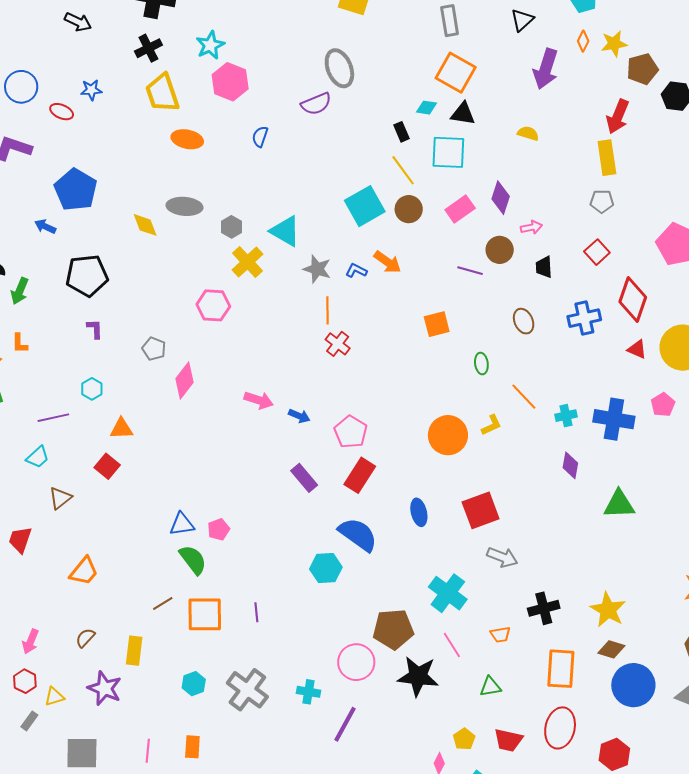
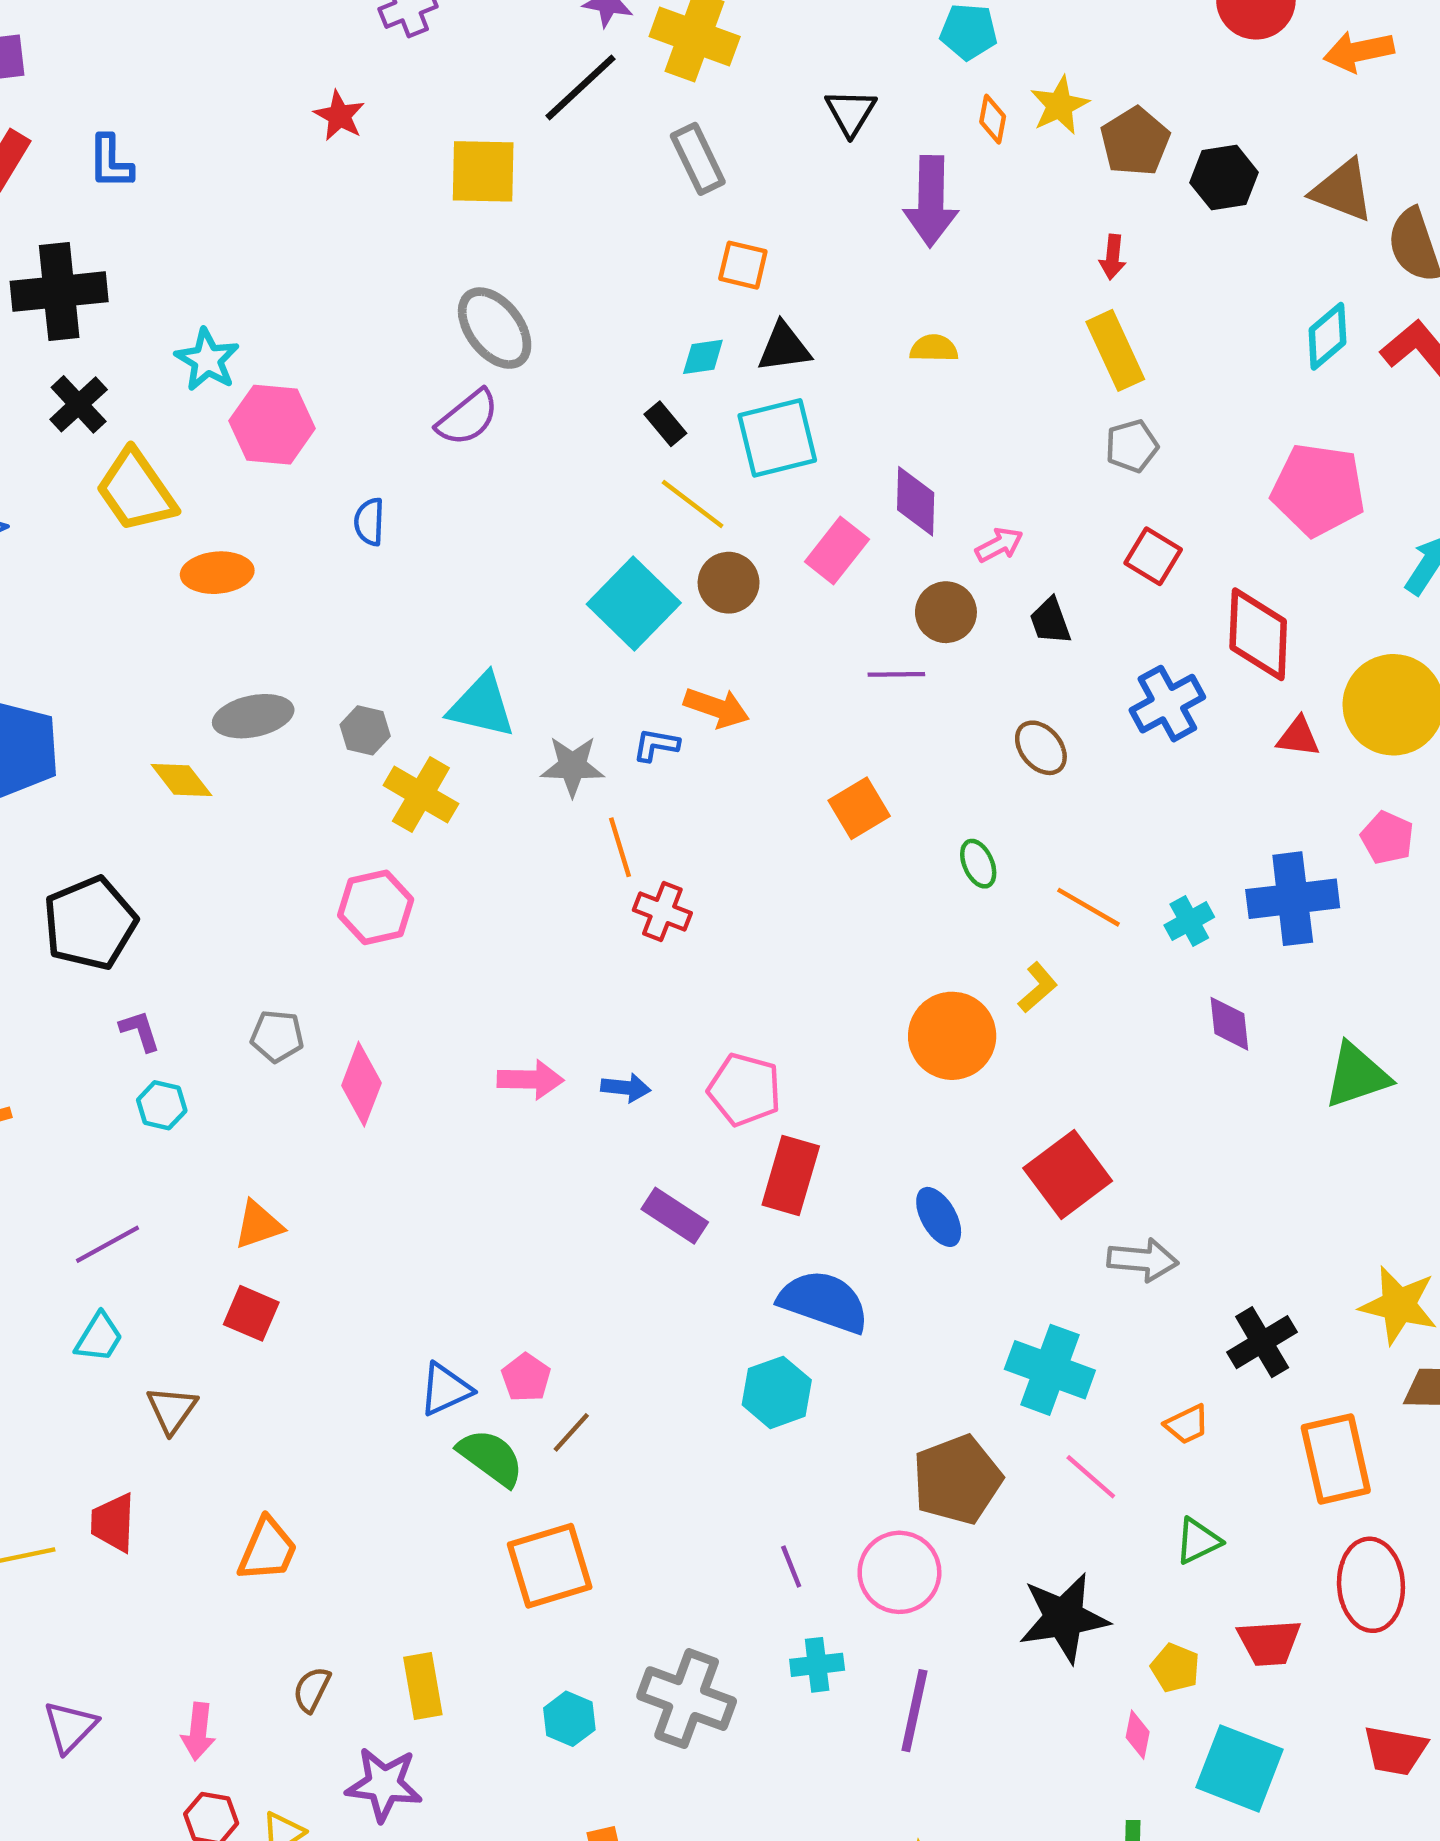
orange square: (456, 73) -> (743, 265), size x0.6
red arrow: (618, 117) -> (1113, 257), size x0.6
cyan hexagon: (92, 389) -> (162, 1105), moved
brown line: (163, 603) -> (571, 1432), moved
purple line: (256, 612) -> (791, 1566), moved
black star: (418, 676) -> (1064, 1618), moved

